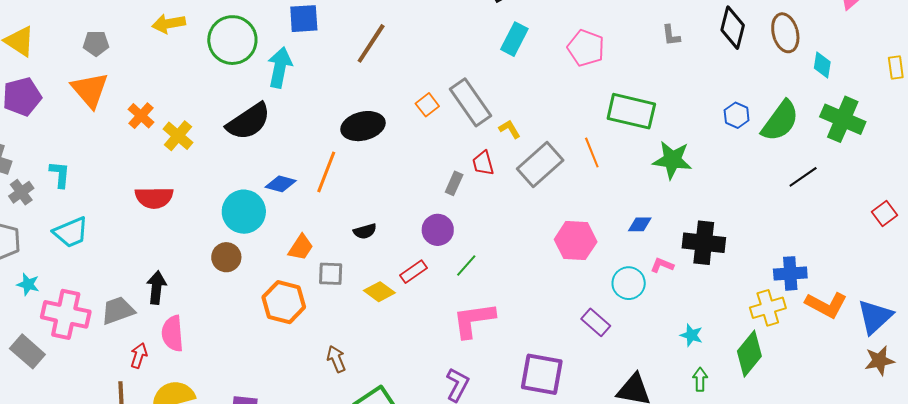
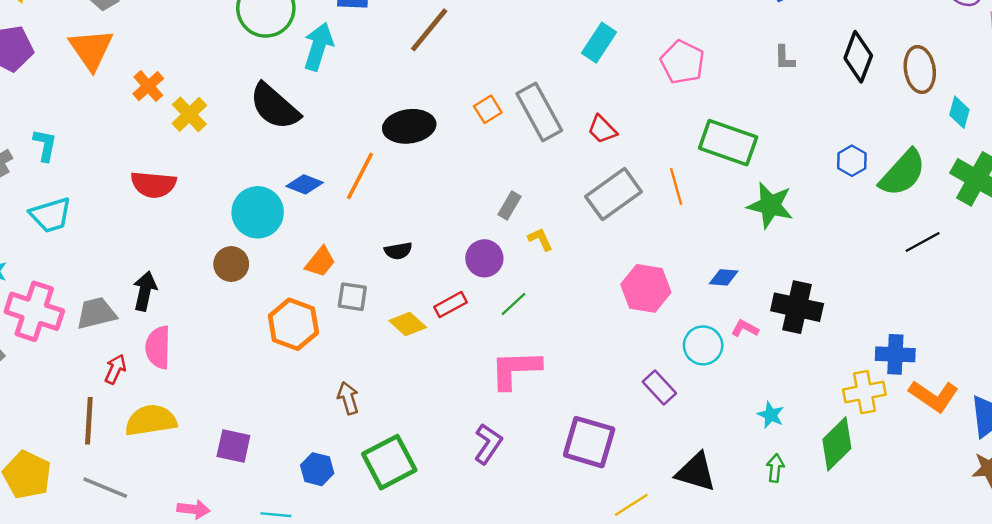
black semicircle: (249, 121) -> (275, 106), turned 69
yellow L-shape: (510, 129) -> (540, 239), moved
red trapezoid: (483, 163) -> (602, 129), moved, turned -36

